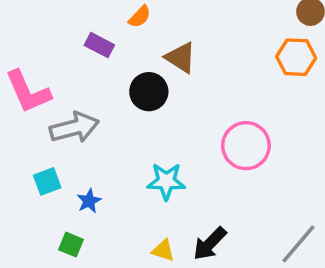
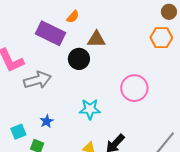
purple rectangle: (99, 45) -> (50, 33), size x1.8
brown triangle: (181, 57) -> (96, 39), turned -30
cyan square: (47, 181) -> (18, 132), moved

